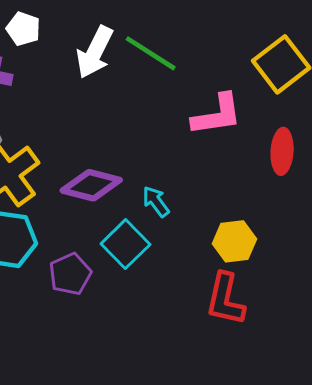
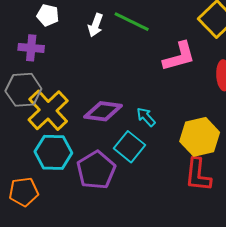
white arrow: (95, 52) -> (96, 25), size x0.7
yellow hexagon: (234, 241) -> (200, 137), size x1.4
purple pentagon: (70, 274) -> (96, 170), size x1.4

